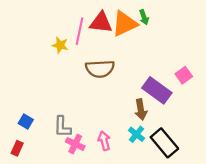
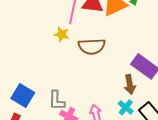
yellow star: (60, 45) -> (62, 34), moved
blue square: (26, 121) -> (23, 95), size x1.6

